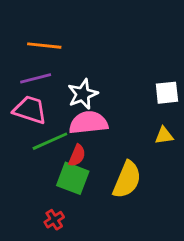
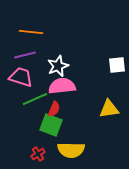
yellow triangle: (164, 135) -> (109, 109), moved, size x1.5
yellow semicircle: (127, 180) -> (71, 150), moved, turned 68

